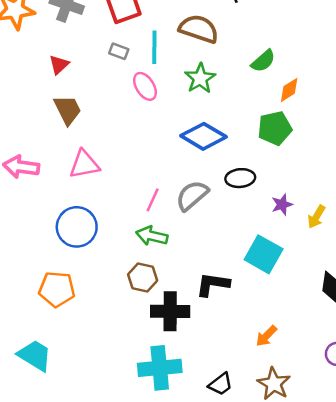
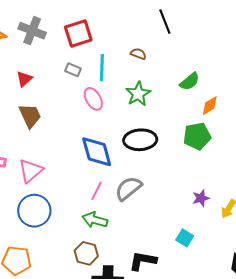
brown semicircle: (199, 29) -> (138, 54), size x0.5
blue diamond: (203, 136) -> (97, 152), moved, turned 42
pink triangle: (84, 164) -> (31, 171), moved, turned -32
black ellipse: (240, 178) -> (140, 140), moved, size x1.4
cyan square: (264, 254) -> (185, 238), size x0.6

